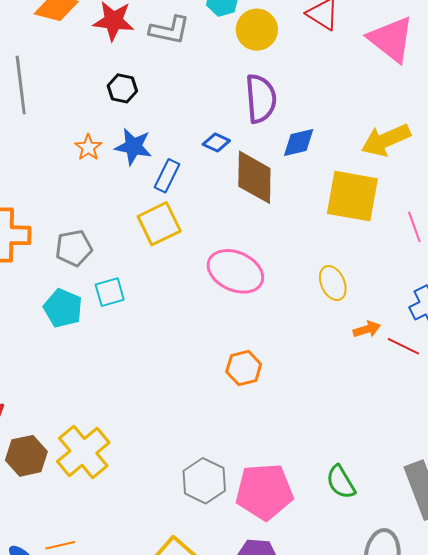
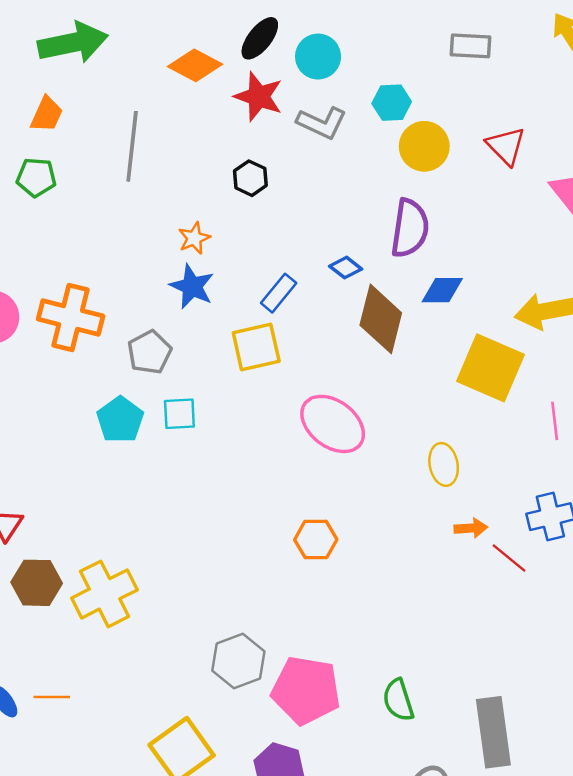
blue star: (133, 147) -> (192, 287), moved
gray pentagon: (74, 248) -> (150, 352), turned -30

